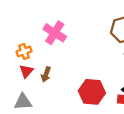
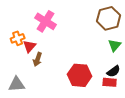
red triangle: (26, 71) -> (30, 46), moved

